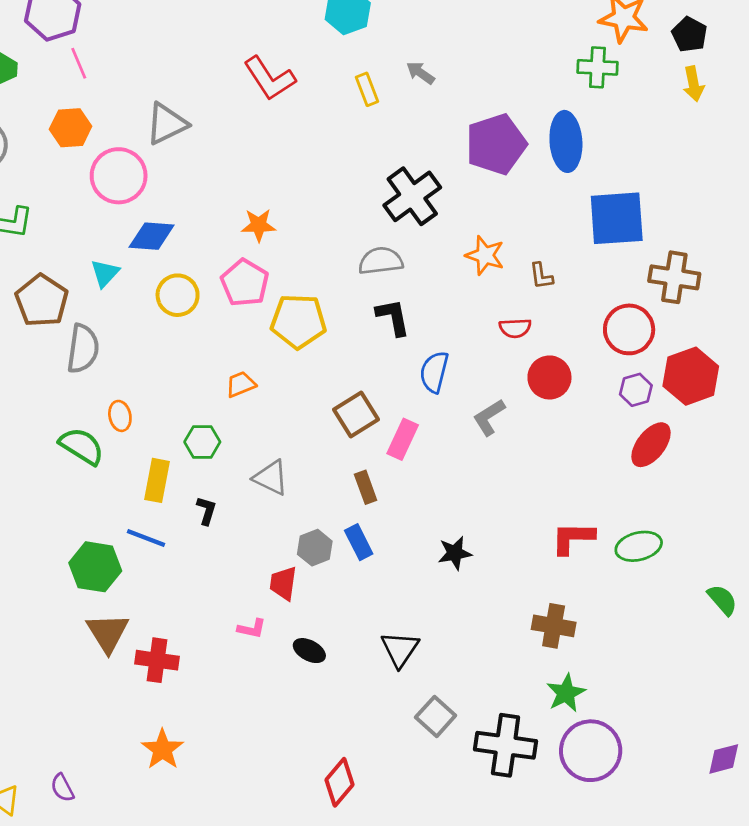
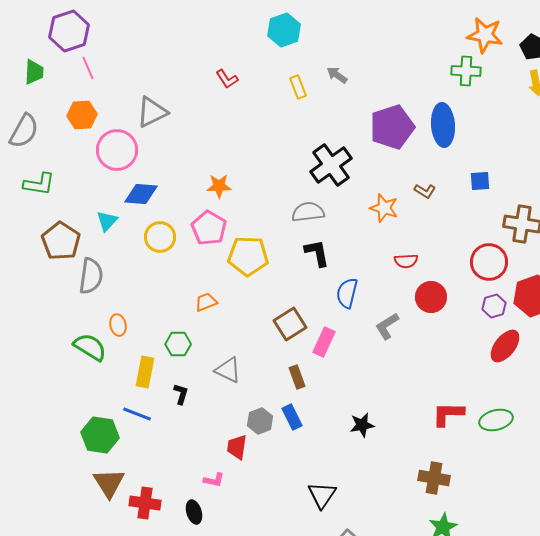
red L-shape: (270, 78) -> (227, 79), size x0.6
blue square: (617, 218) -> (480, 181), size x0.5
brown L-shape: (541, 276) -> (425, 191), moved, turned -50
black ellipse: (309, 651) -> (194, 512), moved, turned 45

